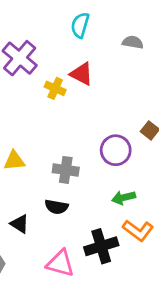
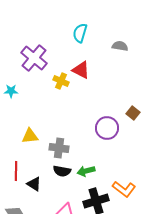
gray cross: (66, 170) -> (59, 148), moved
green arrow: (124, 198) -> (86, 171), moved

